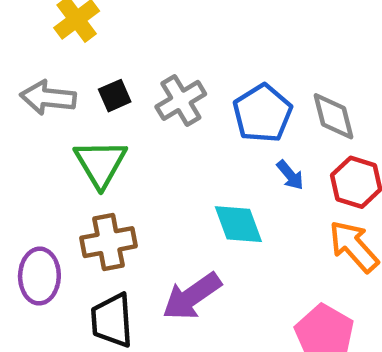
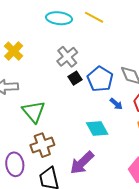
black square: (115, 96) -> (75, 78), moved
gray cross: (181, 100) -> (67, 57), moved

